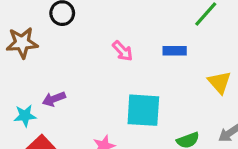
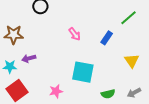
brown star: (22, 43) -> (14, 35), moved
blue rectangle: (175, 51) -> (107, 38), turned -64

